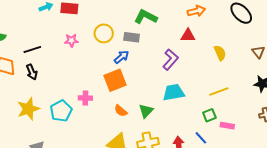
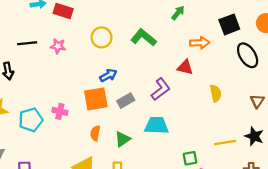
yellow circle: (104, 33) -> (102, 37), moved
gray rectangle: (132, 37) -> (126, 101), moved, turned -49
black line: (32, 50) -> (27, 43), moved
yellow line: (219, 91) -> (225, 142), moved
orange semicircle: (121, 111) -> (95, 133), turned 48

